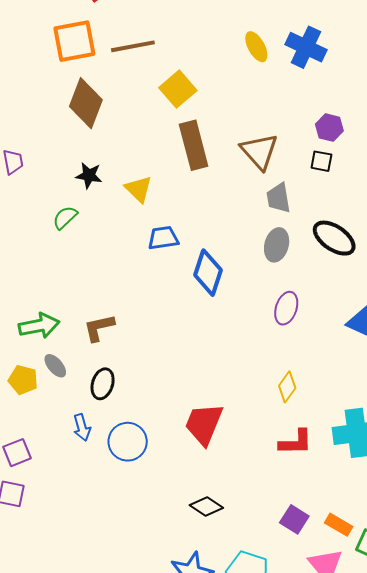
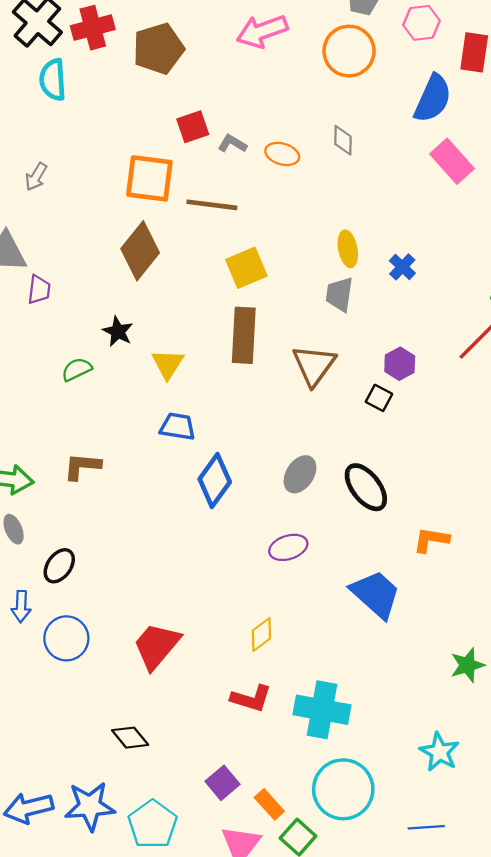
blue cross: (306, 47) -> (402, 267), size x0.6
gray trapezoid: (278, 198) -> (339, 294), moved
purple ellipse: (286, 308) -> (288, 547), turned 36
brown L-shape: (99, 328) -> (82, 466), moved

